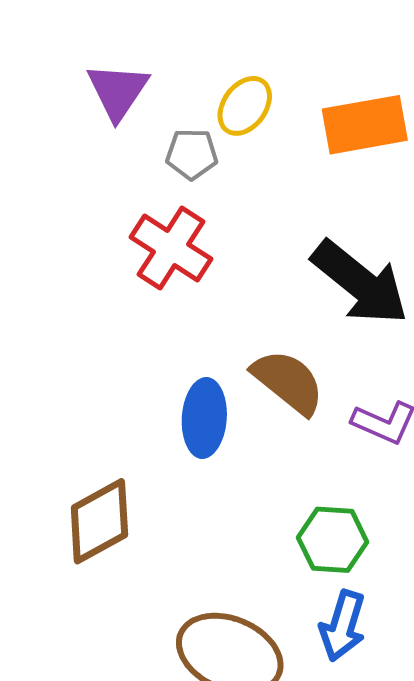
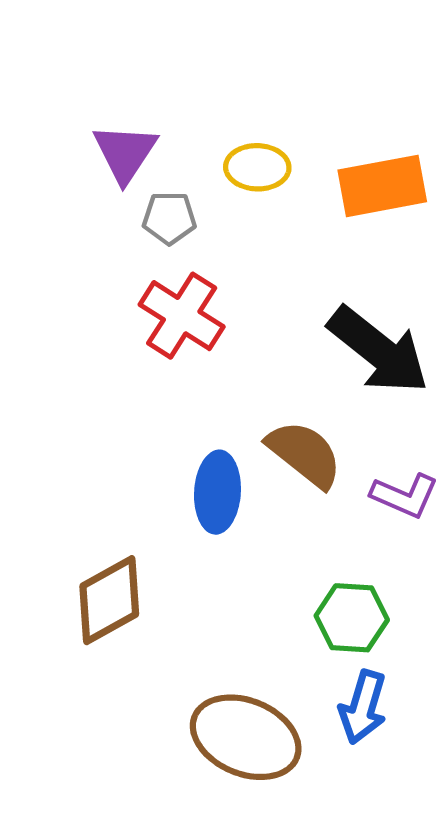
yellow ellipse: (245, 106) -> (257, 167), turned 56
gray pentagon: (192, 154) -> (169, 218), moved

